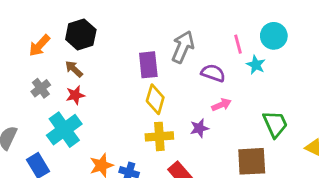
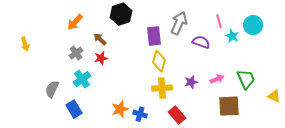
black hexagon: (81, 34) -> (121, 14), moved
cyan circle: (274, 36) -> (253, 25), moved
pink arrow: (221, 105) -> (217, 79), moved
cyan cross: (64, 130) -> (82, 79), moved, size x0.7

